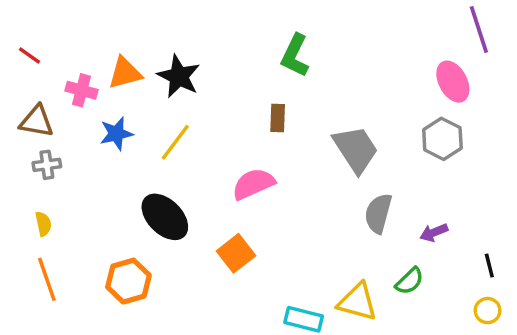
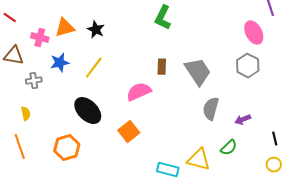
black star: (179, 76) -> (96, 30), size x0.7
brown rectangle: (278, 118) -> (162, 67), moved
gray cross: (47, 165) -> (34, 81), moved
yellow semicircle: (43, 224) -> (26, 114), moved

